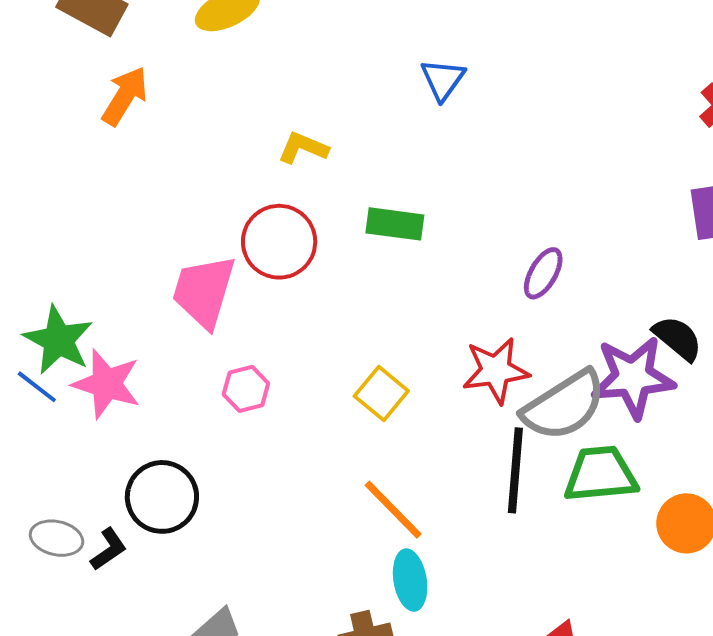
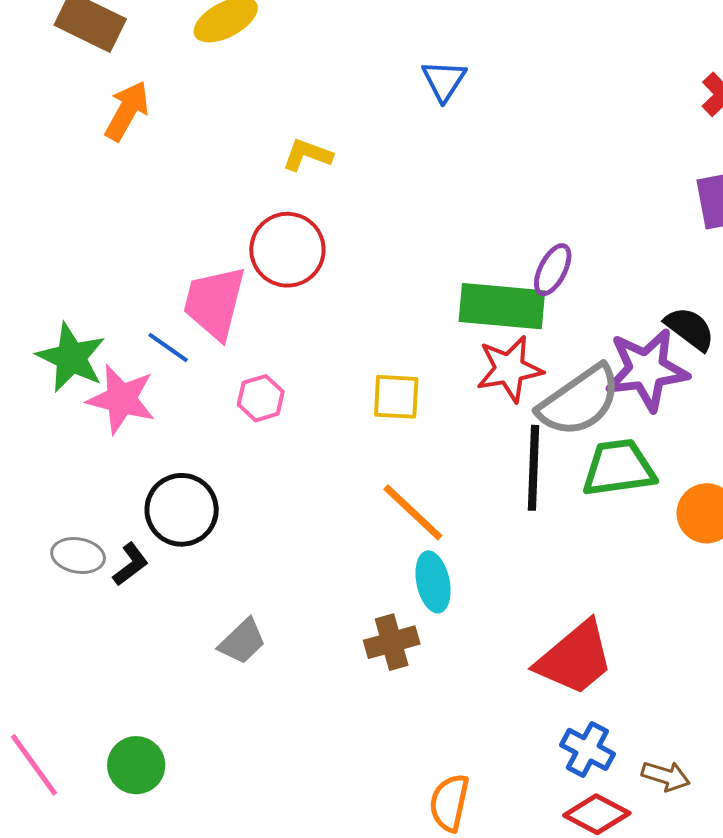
green rectangle: (395, 224) -> (502, 306), moved, size x1.5
blue line: (37, 387) -> (168, 347), moved
yellow square: (381, 393) -> (396, 397), turned -34

